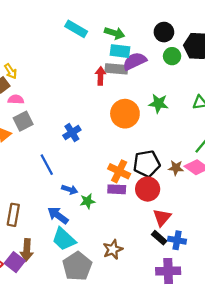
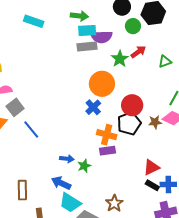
cyan rectangle: (76, 29) -> (34, 21), moved
purple semicircle: (135, 61) -> (101, 37), turned -145
red arrow: (100, 76) -> (138, 52), moved, turned 63
green star: (158, 103) -> (120, 59), moved, turned -30
blue cross: (72, 133) -> (93, 107), moved
blue line: (47, 165) -> (31, 130), moved
red circle: (148, 189) -> (132, 105), moved
red triangle: (162, 217) -> (151, 167), turned 36

